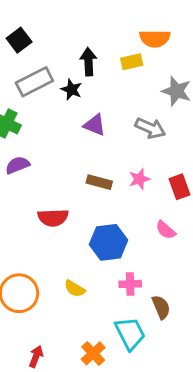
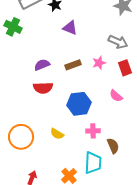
gray arrow: (150, 128) -> (118, 42), moved
purple semicircle: (17, 165) -> (42, 65), moved
brown rectangle: (99, 182) -> (73, 65), turned -35
cyan trapezoid: (130, 333) -> (93, 163), turned 30

